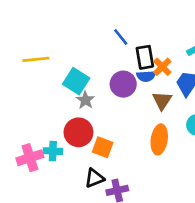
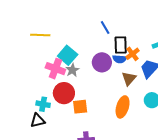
orange square: (103, 147) -> (80, 107), turned -35
pink cross: (30, 158) -> (55, 69), moved, turned 30
black triangle: (94, 178) -> (38, 121), moved

